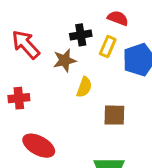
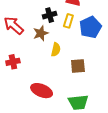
red ellipse: (39, 146) -> (42, 91), moved

